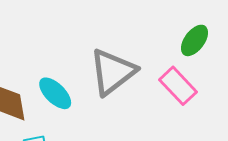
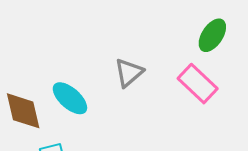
gray triangle: (113, 72) -> (129, 73), size x0.6

